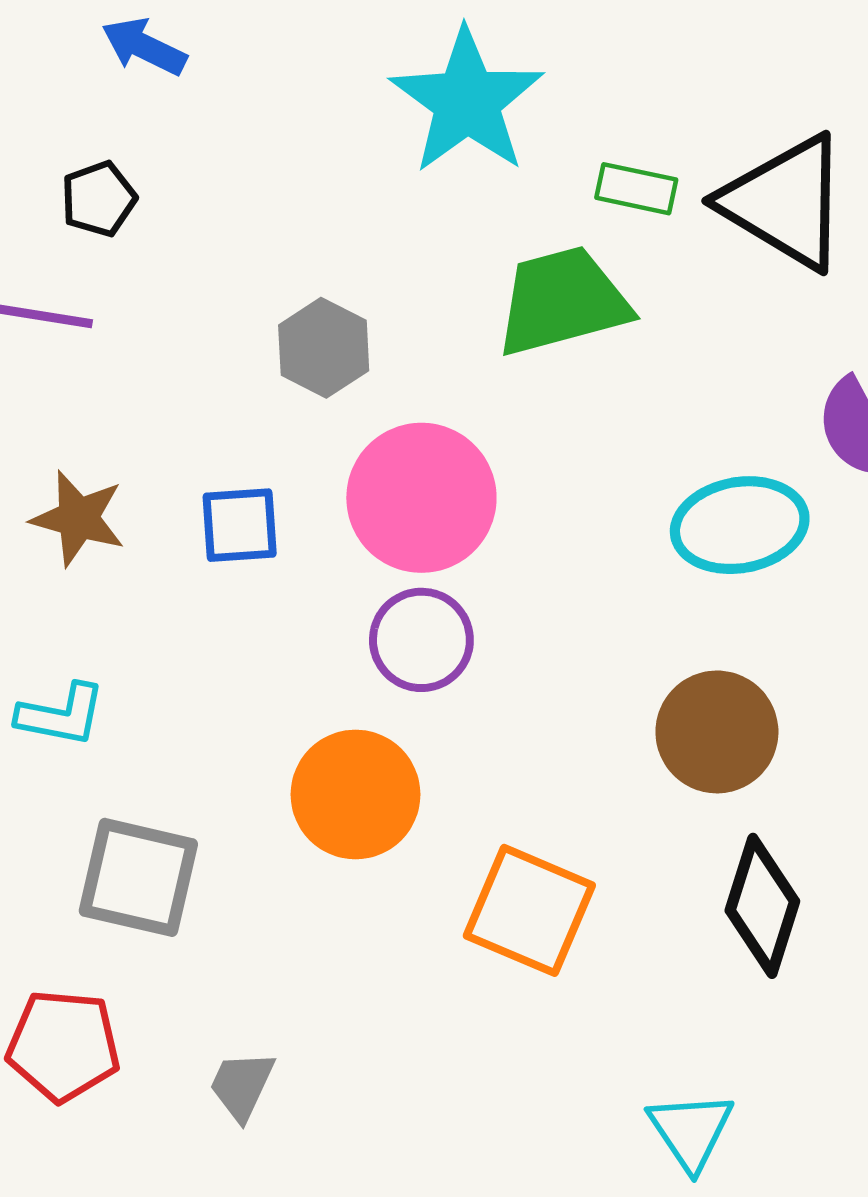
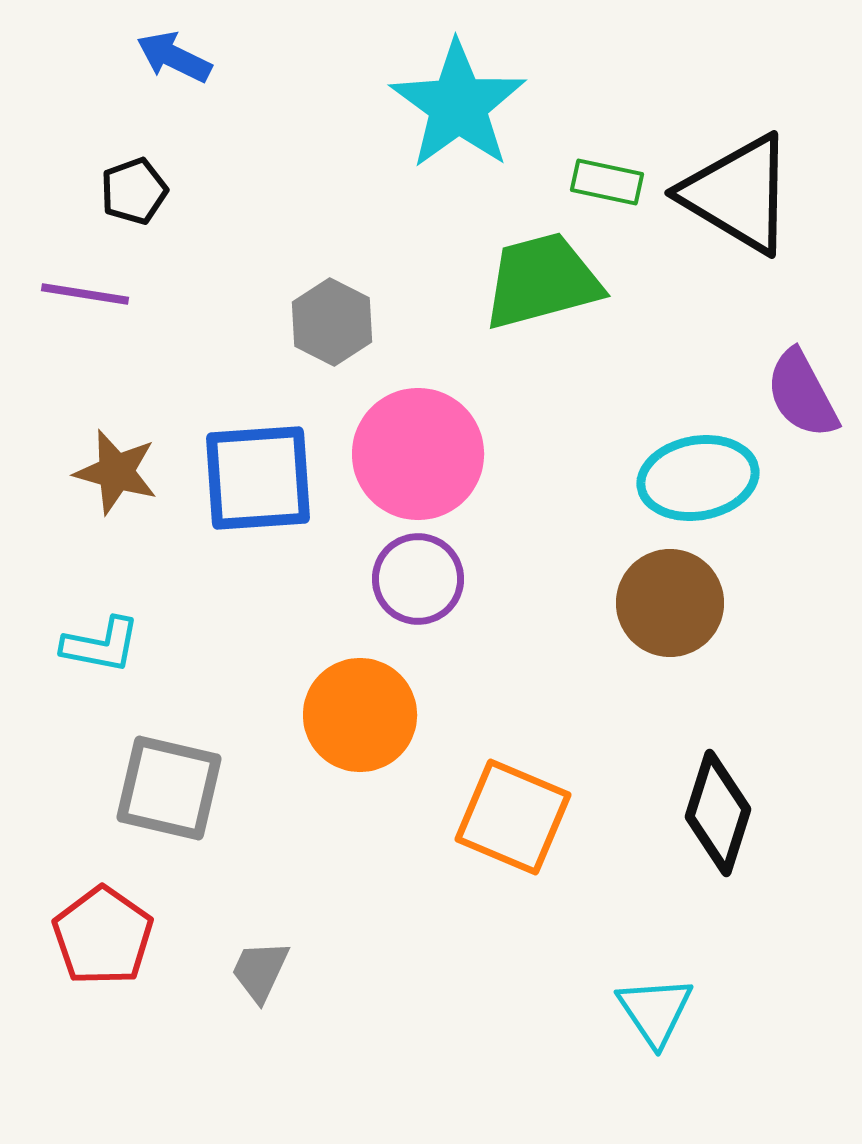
blue square: (240, 525) -> (258, 478), size x1.6
brown circle: (717, 732) -> (670, 603), moved
red pentagon: (63, 1046) -> (103, 936), turned 30

